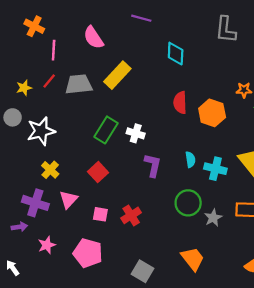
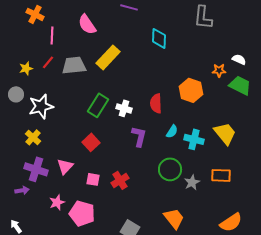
red semicircle: (180, 103) -> (156, 103), moved
cyan semicircle: (190, 160) -> (172, 131), turned 40
yellow cross: (50, 170) -> (33, 137), moved
pink star: (47, 245) -> (57, 202), moved

